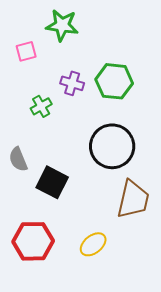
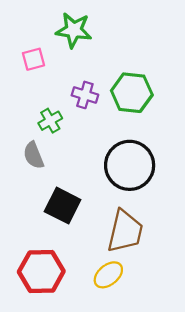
gray semicircle: (18, 159) -> (34, 155), moved
brown trapezoid: (133, 199) -> (125, 231), moved

